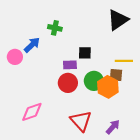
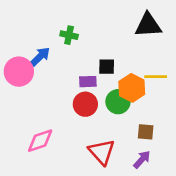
black triangle: (118, 20) -> (148, 25), turned 30
pink circle: (15, 57) -> (19, 72), size x1.5
brown square: (116, 75) -> (146, 132), moved
orange hexagon: (108, 87) -> (132, 88), moved

